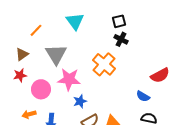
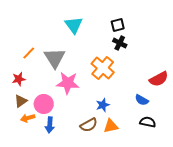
orange line: (36, 30) -> (29, 53), moved
brown triangle: (22, 54) -> (21, 101), moved
pink circle: (41, 89) -> (44, 104), moved
blue star: (80, 101) -> (103, 105), moved

